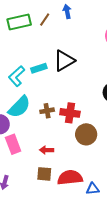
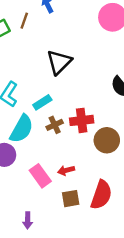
cyan rectangle: (39, 68) -> (42, 102), moved
pink rectangle: (13, 144) -> (40, 176), moved
red semicircle: (70, 178) -> (101, 195), turned 130

